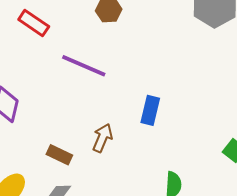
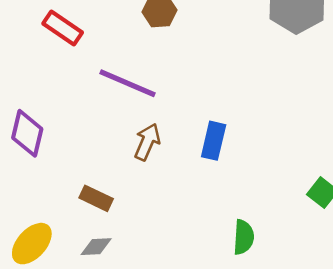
brown arrow: (102, 138) -> (147, 142), moved

